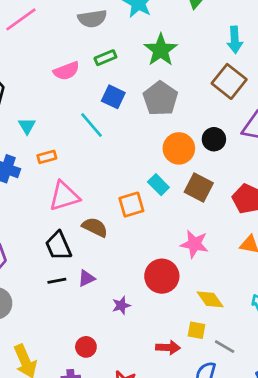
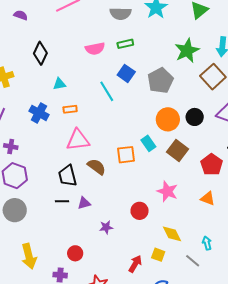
green star: (161, 50) -> (187, 51), moved
cyan triangle: (27, 126) -> (59, 84), turned 40
red circle: (162, 276) -> (140, 211), size x0.7
gray line: (225, 347) -> (193, 261), moved
red arrow: (168, 348) -> (135, 264), turned -72

